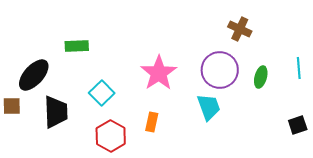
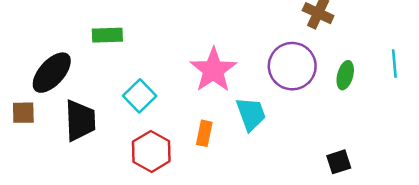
cyan trapezoid: (209, 107) -> (251, 114), moved
black square: (298, 125) -> (339, 162), moved

